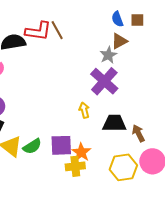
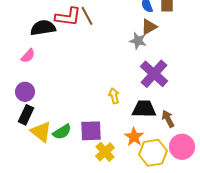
gray star: (108, 55) -> (138, 41), turned -30
purple cross: (104, 81) -> (154, 74), moved
orange star: (81, 152) -> (134, 137), moved
yellow cross: (75, 166) -> (105, 152), turned -36

